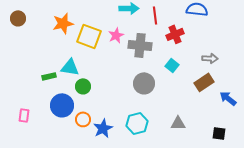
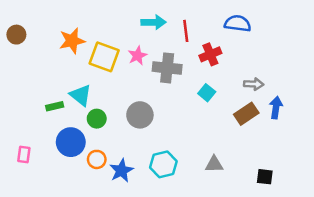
cyan triangle: (70, 67) -> (81, 95), turned 30
gray circle: (144, 83) -> (140, 115), moved
blue arrow: (228, 98) -> (276, 108), moved, turned 60

